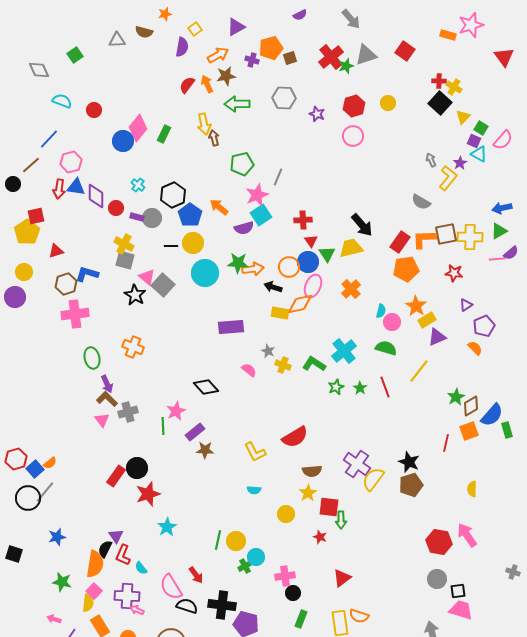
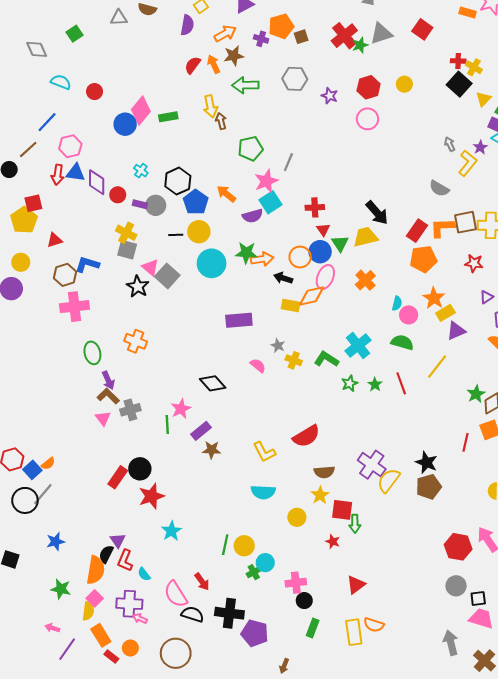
green rectangle: (164, 134) -> (168, 117), turned 54
cyan semicircle: (254, 490) -> (263, 492), size x1.6

